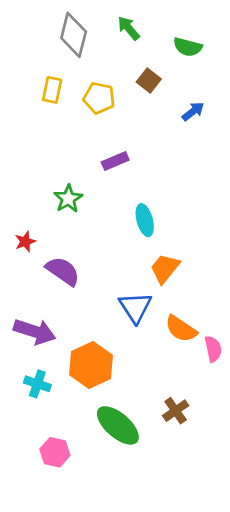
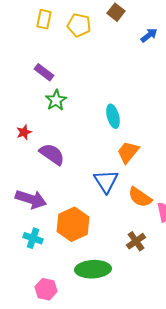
purple rectangle: (115, 161) -> (44, 72), moved, turned 60
brown cross: (176, 411) -> (136, 241), moved
green ellipse: (118, 425) -> (93, 269), turned -44

